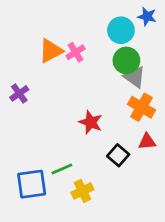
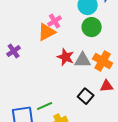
orange triangle: (51, 51) -> (47, 32), moved
gray triangle: (135, 77) -> (83, 60), moved, turned -36
red star: (91, 122) -> (66, 57), moved

